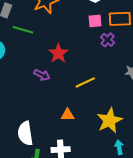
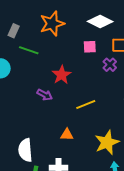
pink square: (95, 21) -> (90, 47), moved

